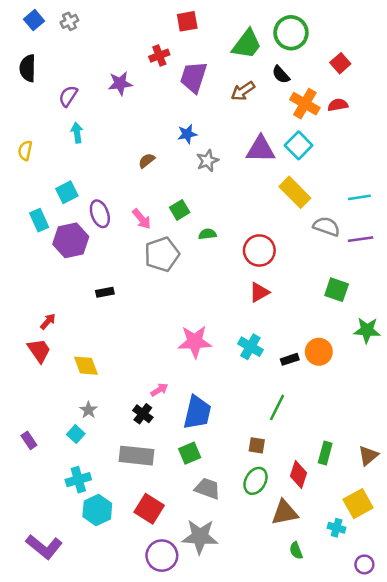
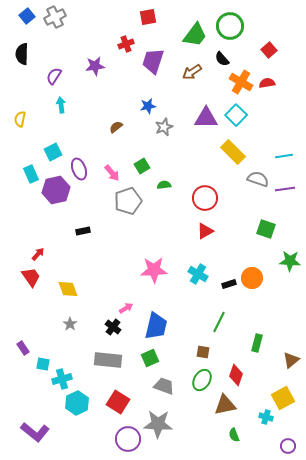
gray cross: (69, 21) -> (55, 17), size x1.5
cyan square: (76, 434) -> (43, 364), moved, turned -32
green rectangle: (325, 453) -> (257, 343), moved

